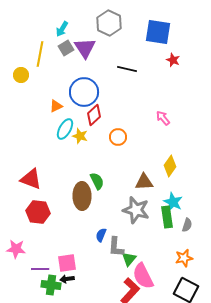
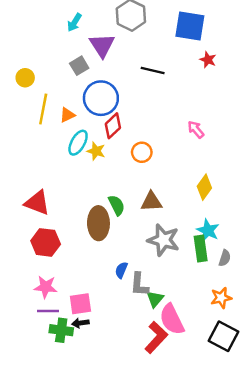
gray square: (66, 48) -> (79, 66), moved
yellow line: (40, 54) -> (43, 109), moved
brown triangle: (144, 182) -> (151, 202), moved
pink star: (16, 249) -> (46, 287), moved

